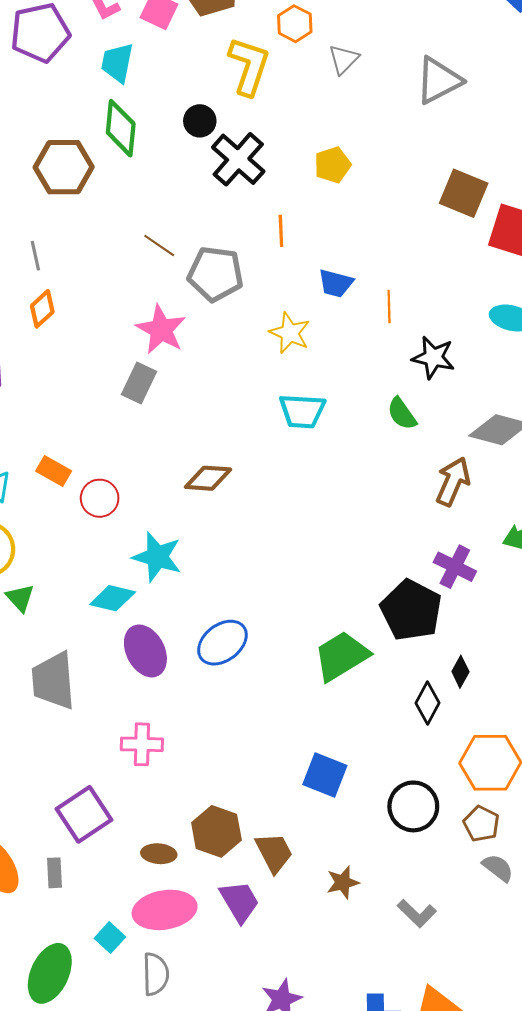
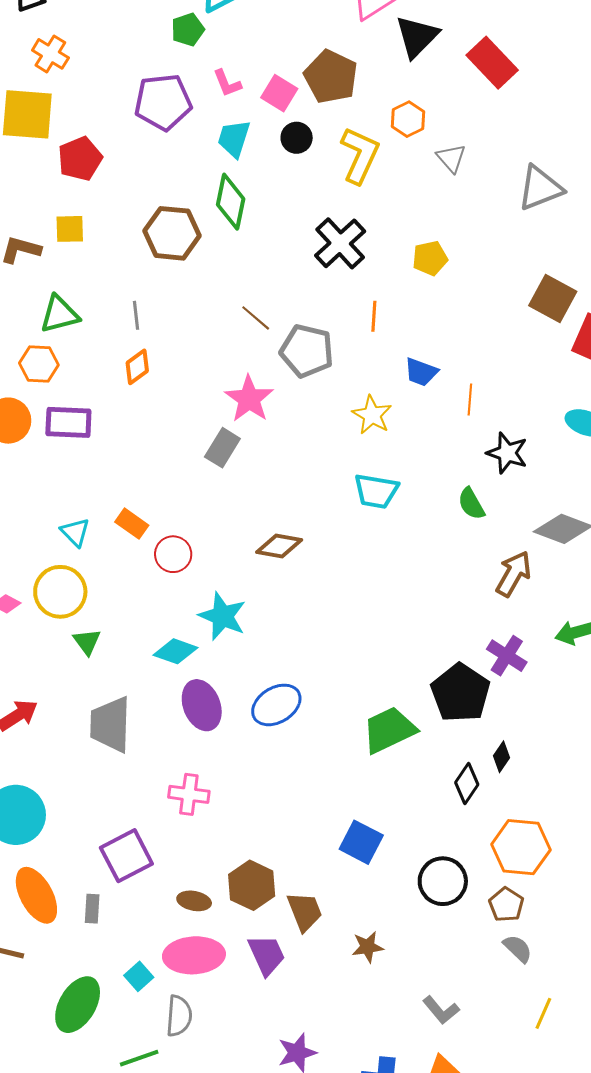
gray triangle: (344, 59) -> (451, 158), turned -32
black circle: (200, 121) -> (297, 138), moved
gray L-shape: (417, 913) -> (441, 1010), moved

